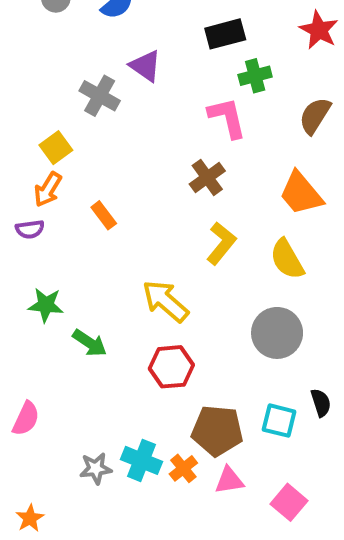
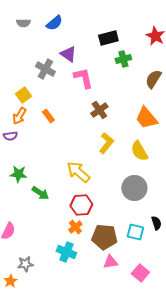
pink L-shape: (227, 118) -> (83, 78), moved
orange rectangle: (104, 215) -> (48, 116), moved
gray star: (96, 468) -> (25, 264), moved
orange cross: (183, 468) -> (75, 227), moved

